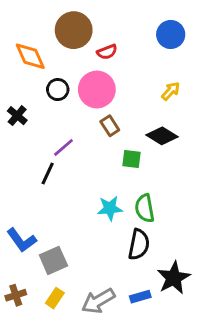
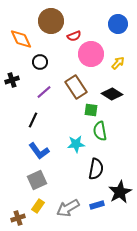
pink circle: (97, 90) -> (91, 54), moved
black cross: (17, 116) -> (12, 80), turned 32
brown rectangle: (110, 126) -> (76, 87), size x1.6
purple line: (64, 147) -> (44, 92), moved
green semicircle: (145, 208) -> (100, 131), moved
blue L-shape: (22, 240) -> (39, 151), moved
brown cross: (16, 295) -> (18, 218), moved

